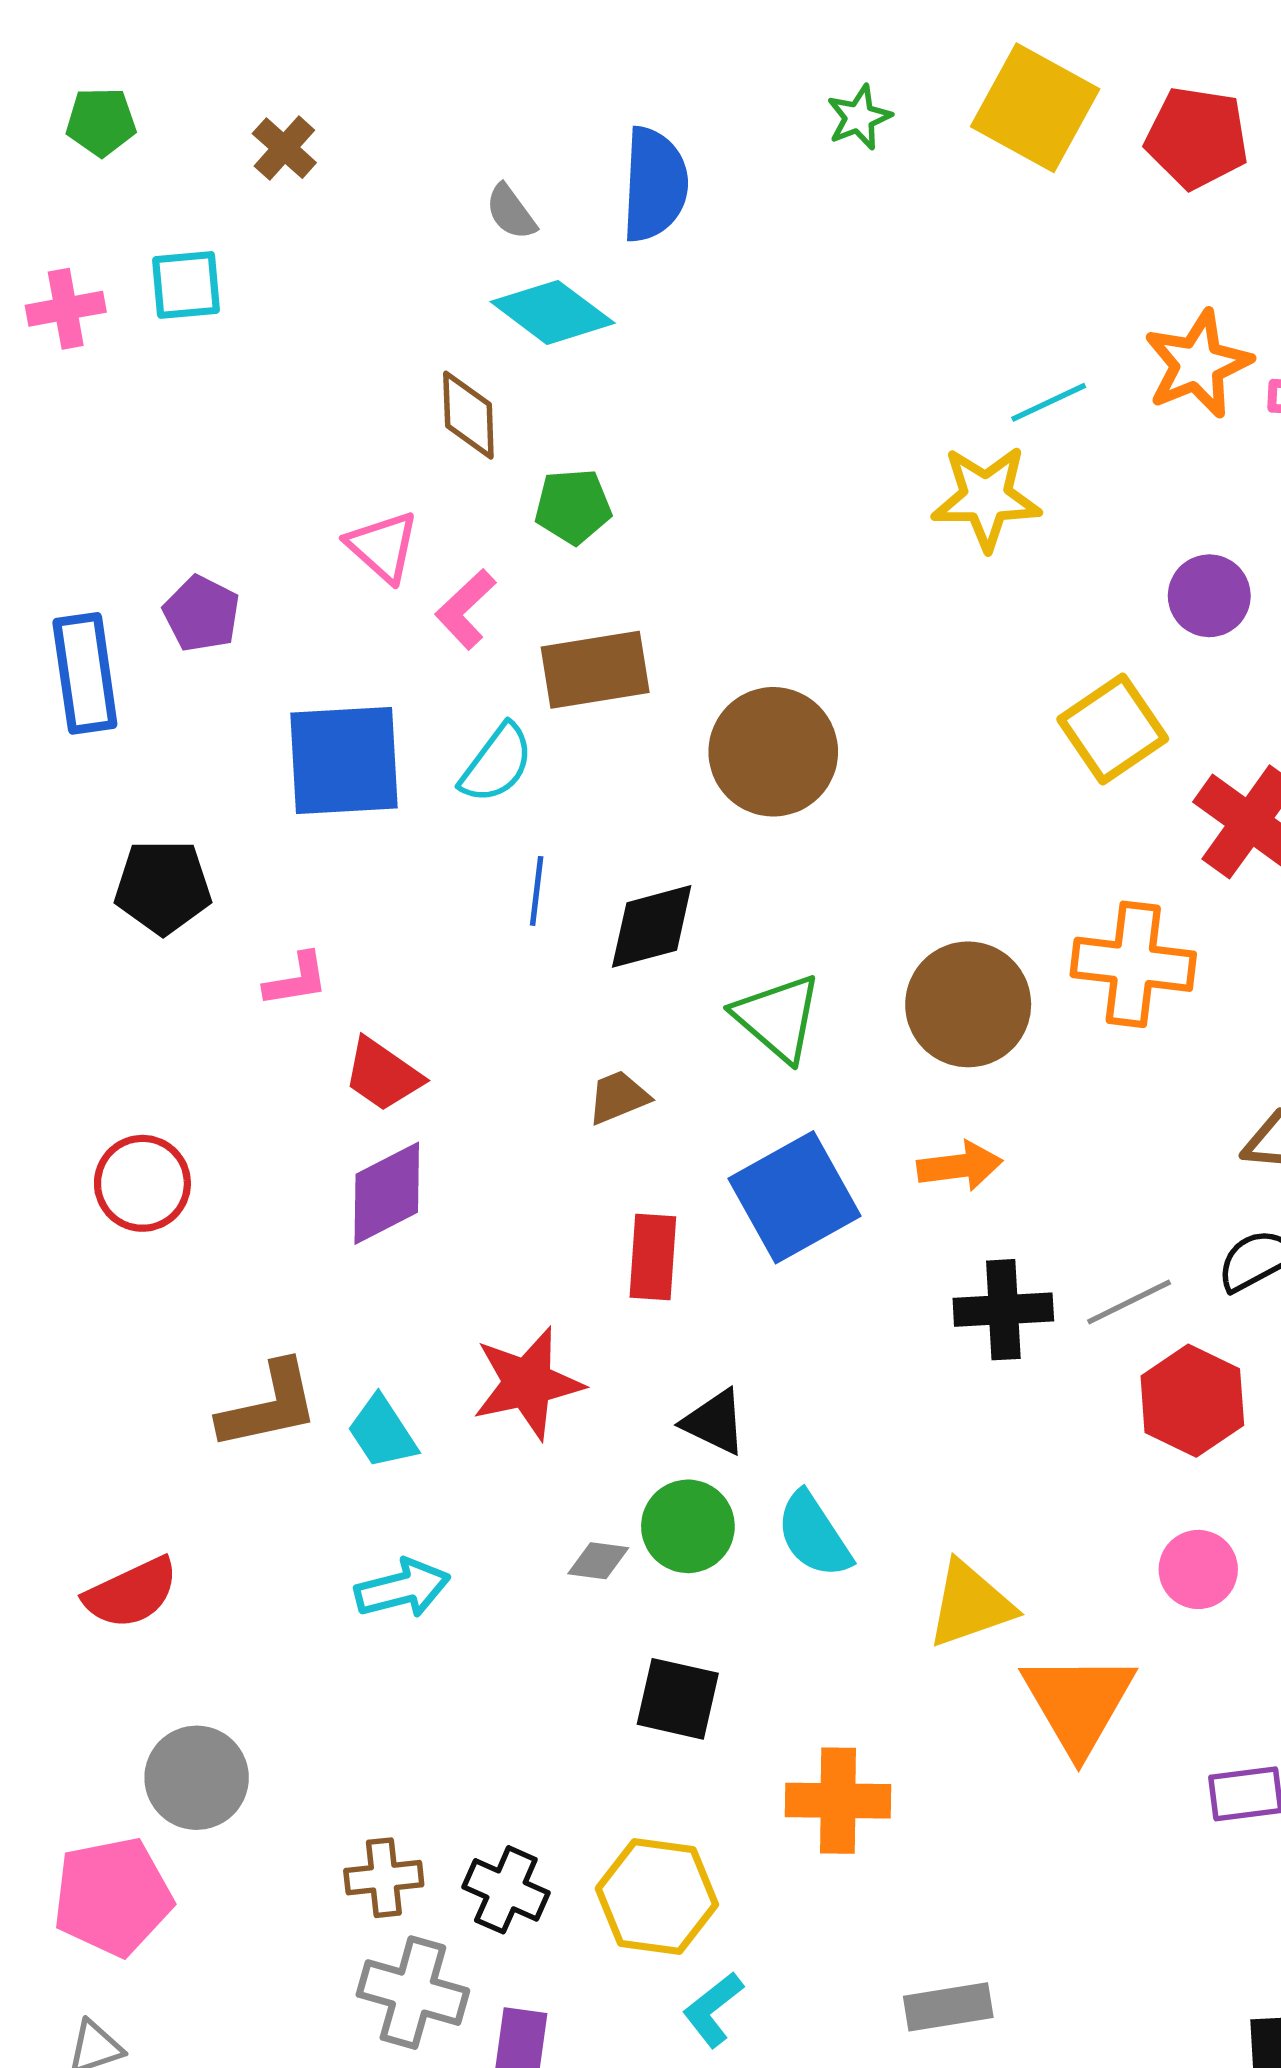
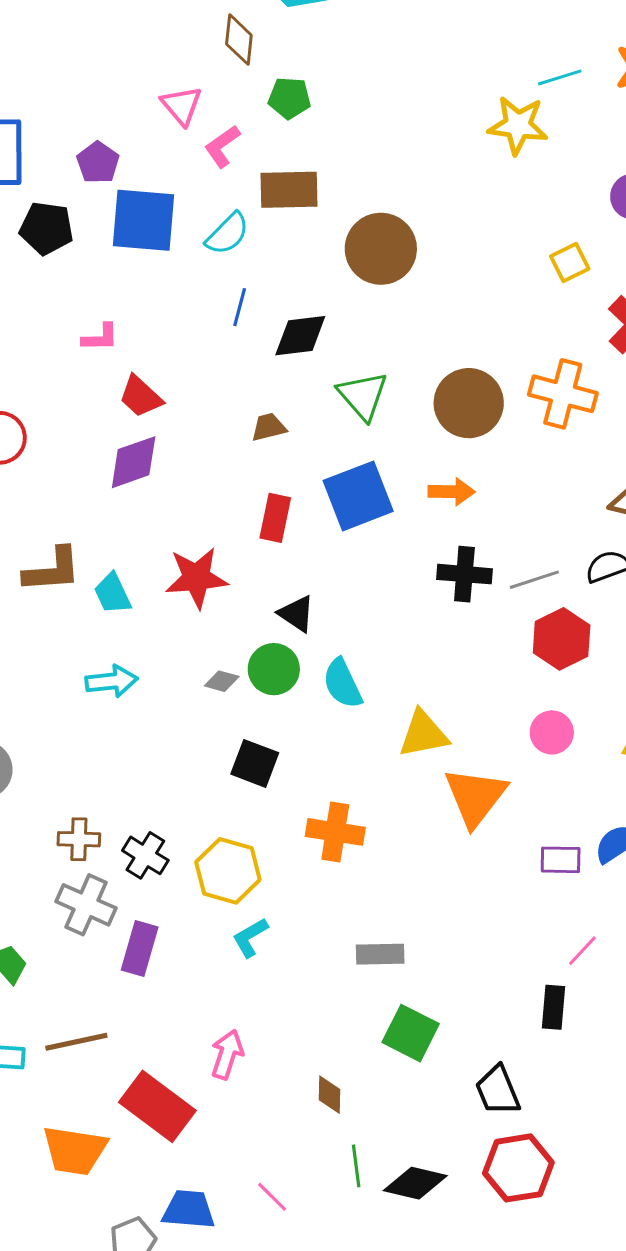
purple pentagon: (202, 614) -> (98, 163), moved
yellow square: (1113, 729) -> (570, 263), size x0.7
black pentagon: (163, 887) -> (47, 228), moved

